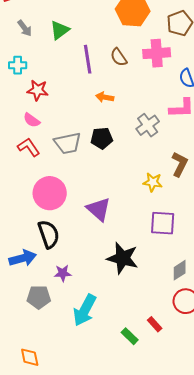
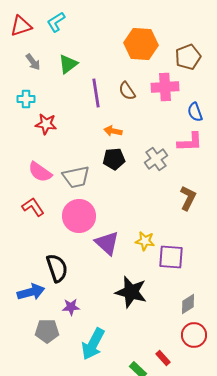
pink semicircle: (32, 120) -> (40, 172), moved, size x1.4
black pentagon: (102, 138) -> (114, 159), moved
red L-shape: (29, 147) -> (33, 207), moved
yellow star: (153, 182) -> (145, 241), moved
pink circle: (50, 193) -> (79, 216), moved

